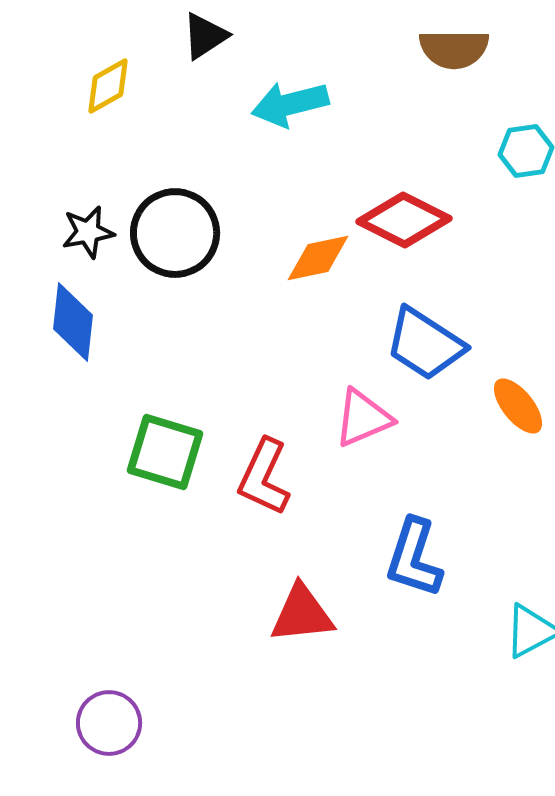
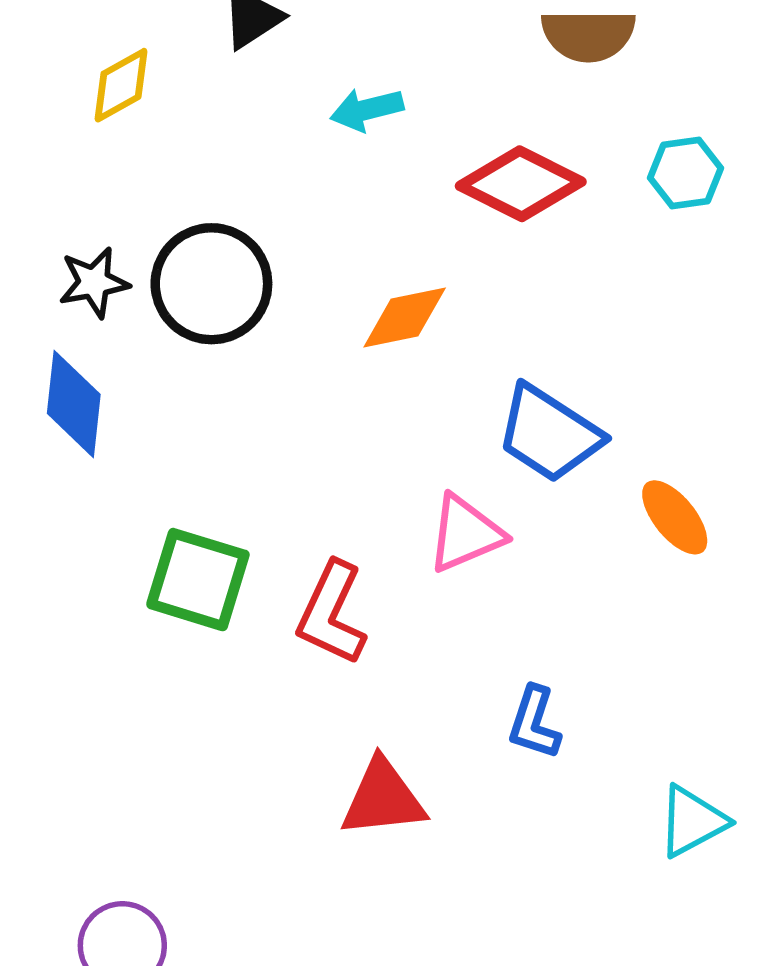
cyan arrow: (290, 104) -> (367, 110), size x0.7
red diamond: (404, 220) -> (521, 184), moved
blue L-shape: (414, 558) -> (534, 723), size x0.7

